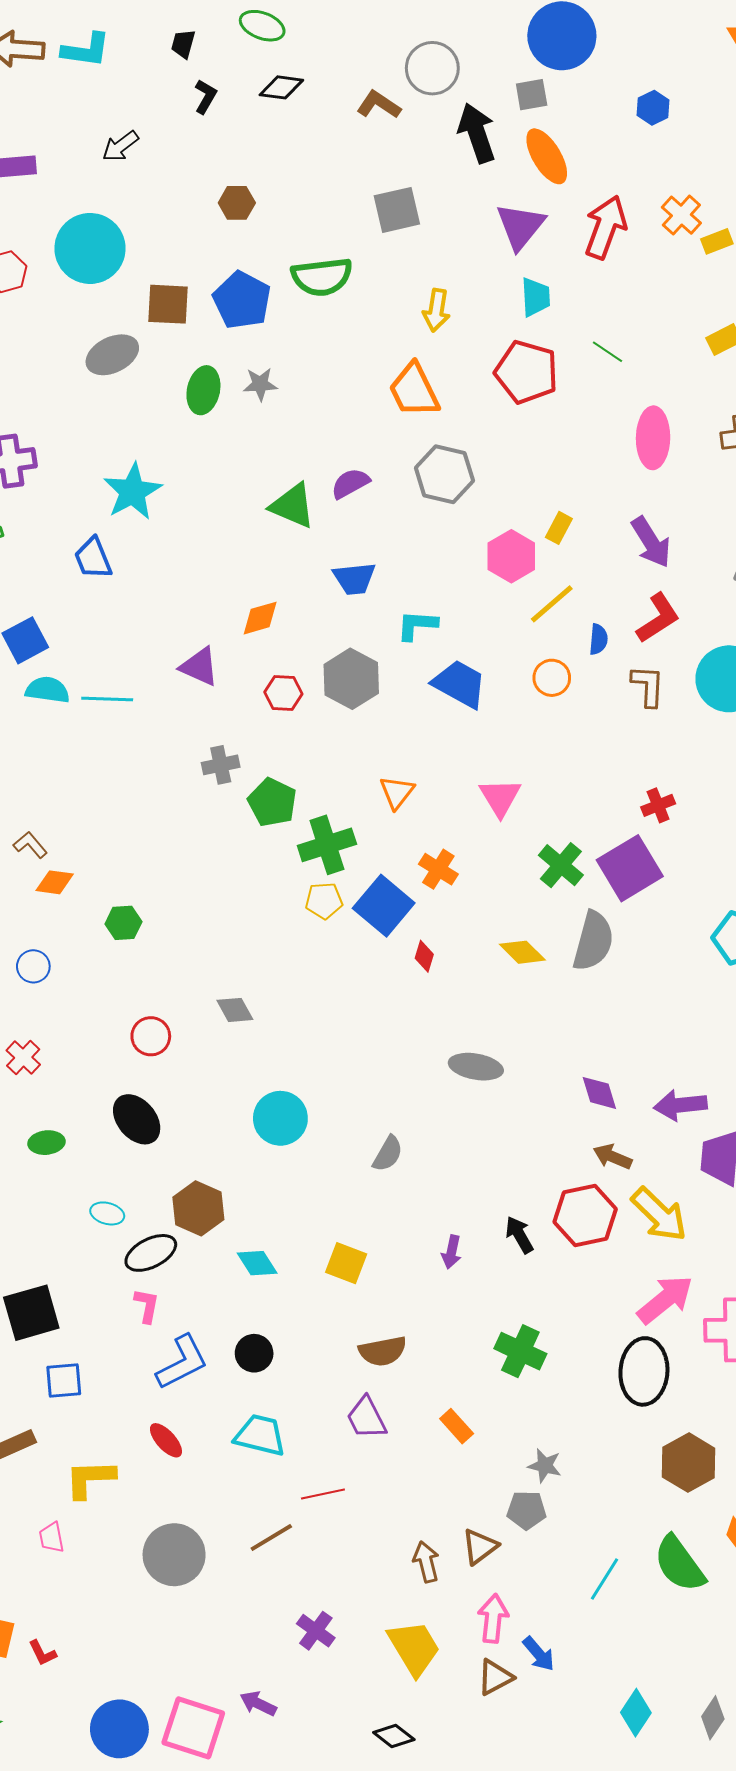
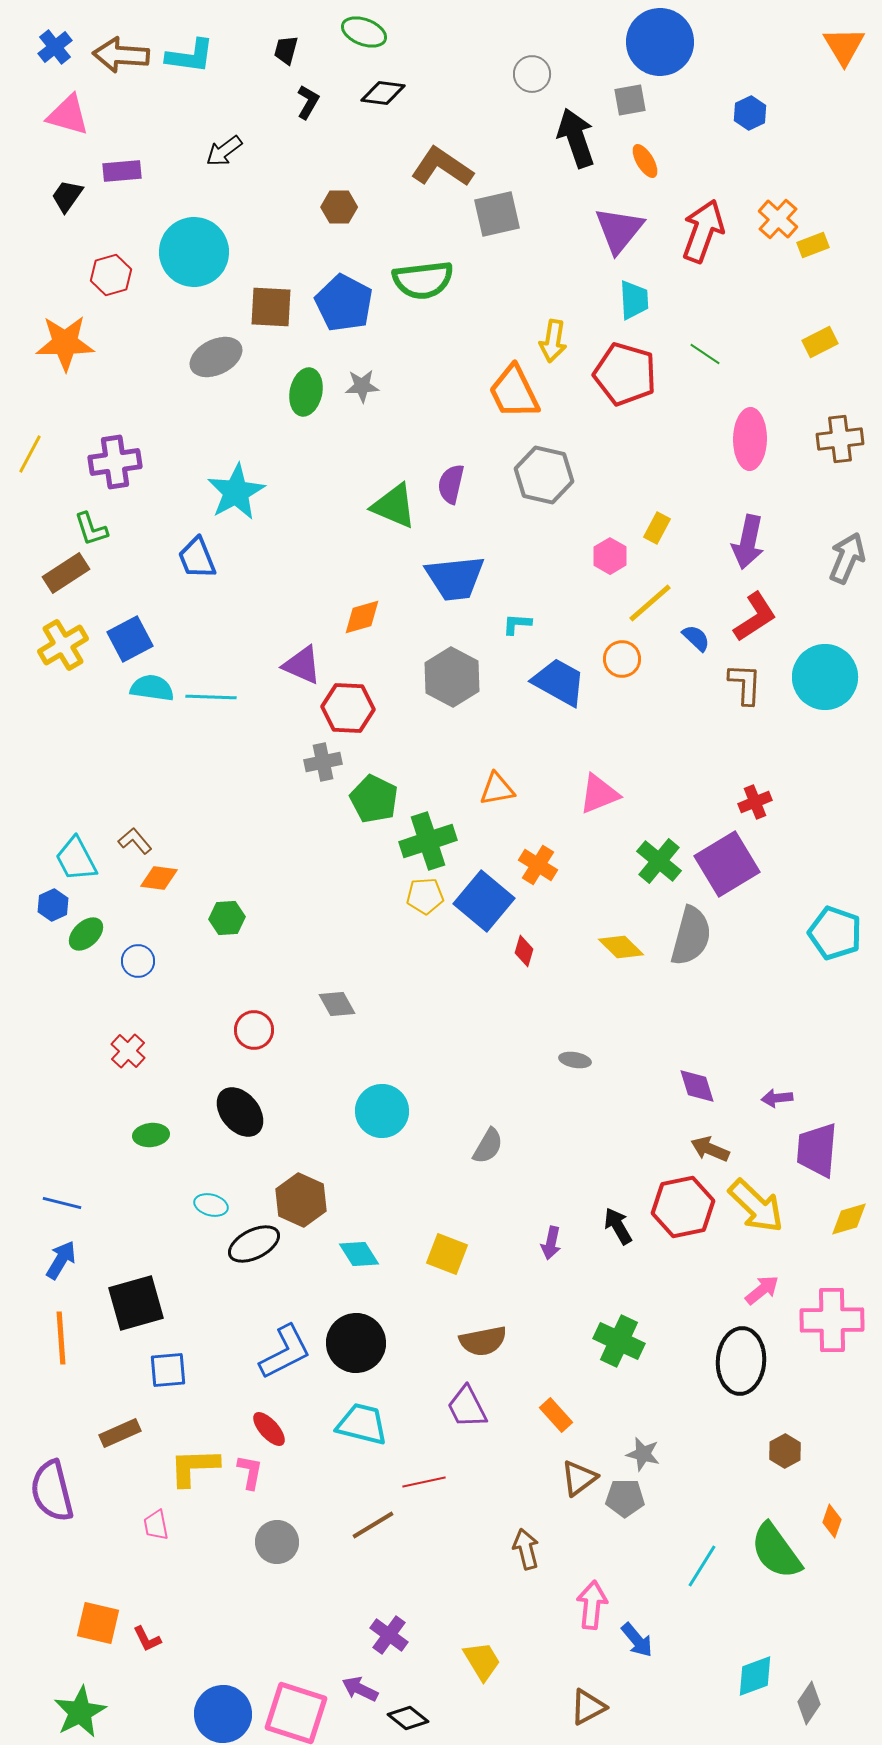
gray circle: (432, 68) -> (532, 74), size x0.7
brown L-shape: (379, 105) -> (442, 167), moved, size x1.4
orange ellipse: (547, 156) -> (645, 161), size x0.6
yellow arrow: (436, 310) -> (553, 341), moved
purple semicircle: (350, 483) -> (451, 484), turned -48
purple arrow: (651, 542) -> (748, 542), turned 44
pink hexagon: (511, 556) -> (610, 556), size x0.7
blue trapezoid: (354, 579) -> (455, 578), size x1.4
cyan L-shape: (417, 625) -> (517, 624), size x0.7
blue semicircle: (598, 639) -> (696, 638), turned -52
orange circle: (552, 678) -> (622, 659), moved
red hexagon: (283, 693) -> (348, 708), moved, size x1.4
orange triangle: (397, 792) -> (497, 789), turned 42
pink triangle: (500, 797) -> (599, 794), turned 39
gray ellipse: (476, 1067) -> (575, 1060), size x0.6
purple arrow: (680, 1105) -> (777, 1098), size x0.6
pink arrow: (665, 1300) -> (762, 1290), size x0.6
pink L-shape: (147, 1306) -> (250, 1472), moved
black circle: (254, 1353) -> (356, 1343), size x1.6
brown hexagon: (688, 1463) -> (785, 1451), size x0.6
brown triangle: (480, 1547) -> (579, 1478), moved
gray circle: (174, 1555) -> (277, 1542), size x0.7
purple cross: (316, 1631) -> (389, 1635), moved
yellow trapezoid: (414, 1648) -> (482, 1661), moved, size x0.7
brown triangle: (495, 1677) -> (588, 1707), moved
cyan diamond: (636, 1713) -> (755, 1676), moved, turned 36
black diamond: (394, 1736) -> (408, 1718), moved

